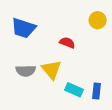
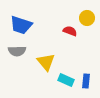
red semicircle: (67, 43) -> (70, 31), moved
gray semicircle: (26, 71) -> (17, 51), moved

